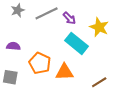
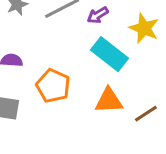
purple arrow: (69, 18) -> (98, 15), turned 104
orange triangle: (65, 72) -> (109, 101), moved

